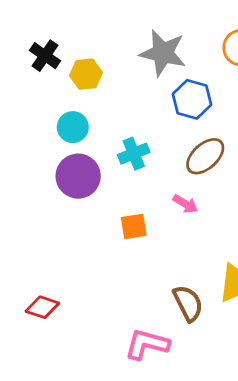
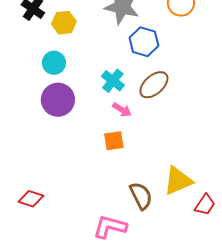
cyan cross: (134, 154) -> (113, 81), moved, turned -30
pink arrow: (185, 204) -> (122, 110), moved
orange square: (134, 226) -> (114, 141), moved

